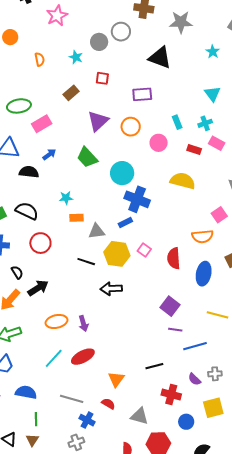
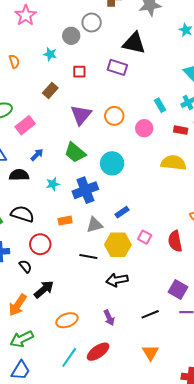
purple rectangle: (142, 94) -> (117, 67), moved, turned 30
cyan star: (66, 198) -> (53, 184), moved
blue cross: (137, 199) -> (85, 190), moved, turned -35
orange rectangle: (77, 218) -> (65, 221), moved
black semicircle: (17, 272) -> (25, 266), moved
purple arrow: (83, 324) -> (109, 318), moved
black line: (154, 366) -> (150, 314), moved
orange triangle: (116, 379) -> (150, 353), moved

